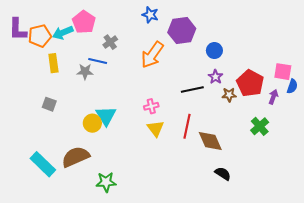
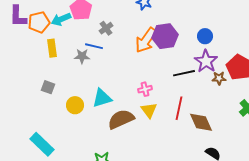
purple hexagon: (182, 31) -> (165, 36), moved
purple star: (215, 77) -> (206, 61), size x1.6
cyan triangle: (106, 116) -> (102, 98), turned 45
yellow circle: (92, 123) -> (75, 105), moved
brown semicircle: (76, 157) -> (121, 119), moved

